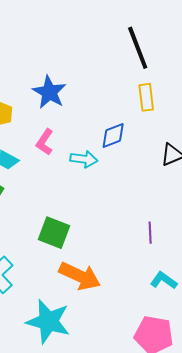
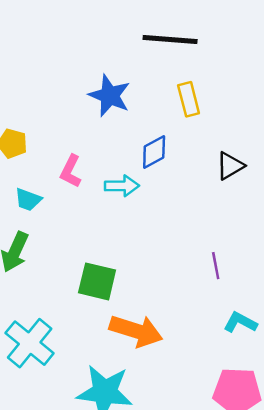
black line: (138, 48) -> (170, 40), turned -57
blue star: (49, 92) -> (110, 96), moved

